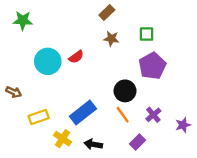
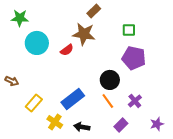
brown star: (111, 39) -> (84, 34), moved, size x1.6
cyan circle: (48, 61) -> (37, 43), moved
purple pentagon: (152, 66) -> (134, 58), turned -30
yellow rectangle: (39, 117) -> (34, 103), turned -30
purple star: (183, 125) -> (157, 124), moved

